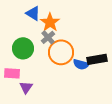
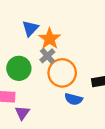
blue triangle: (33, 13) -> (30, 28), turned 42
blue semicircle: (81, 64) -> (74, 99), moved

